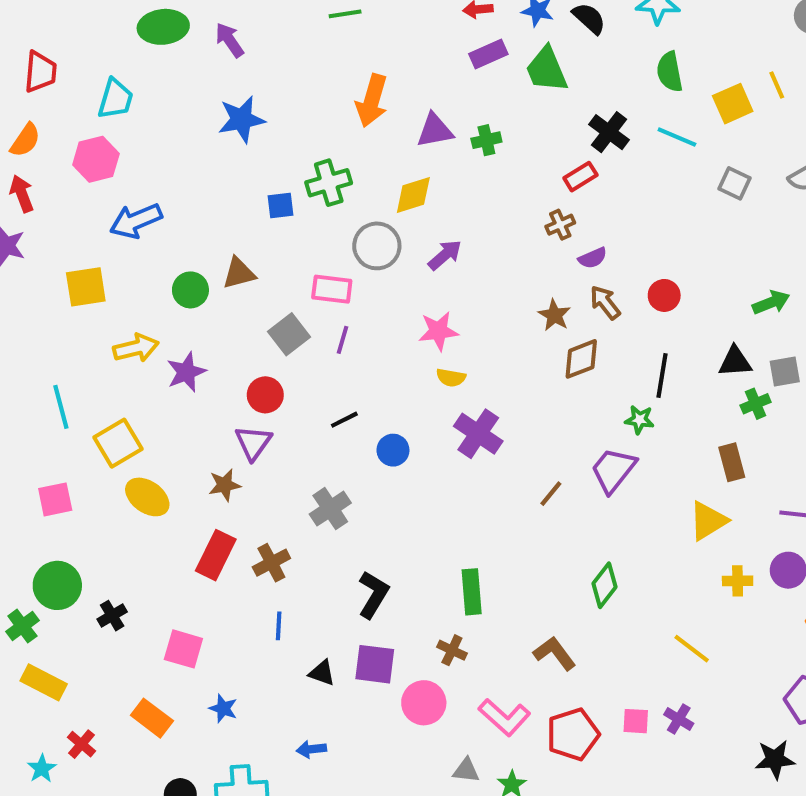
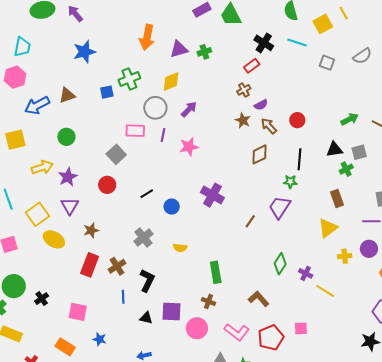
brown triangle: (239, 273) -> (67, 95), moved
brown star: (554, 315) -> (243, 120), moved
purple line: (343, 340) -> (163, 135), moved
yellow semicircle: (451, 378) -> (180, 248), moved
purple triangle: (253, 443) -> (70, 206), moved
black L-shape: (373, 595) -> (147, 280), moved
purple cross: (679, 719) -> (306, 273), moved

